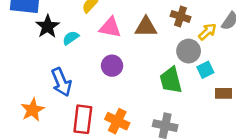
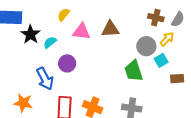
brown cross: (181, 16) -> (156, 18), moved
yellow arrow: (207, 32) -> (167, 39), moved
purple circle: (112, 66) -> (67, 63), moved
orange star: (33, 110) -> (23, 103), turned -30

